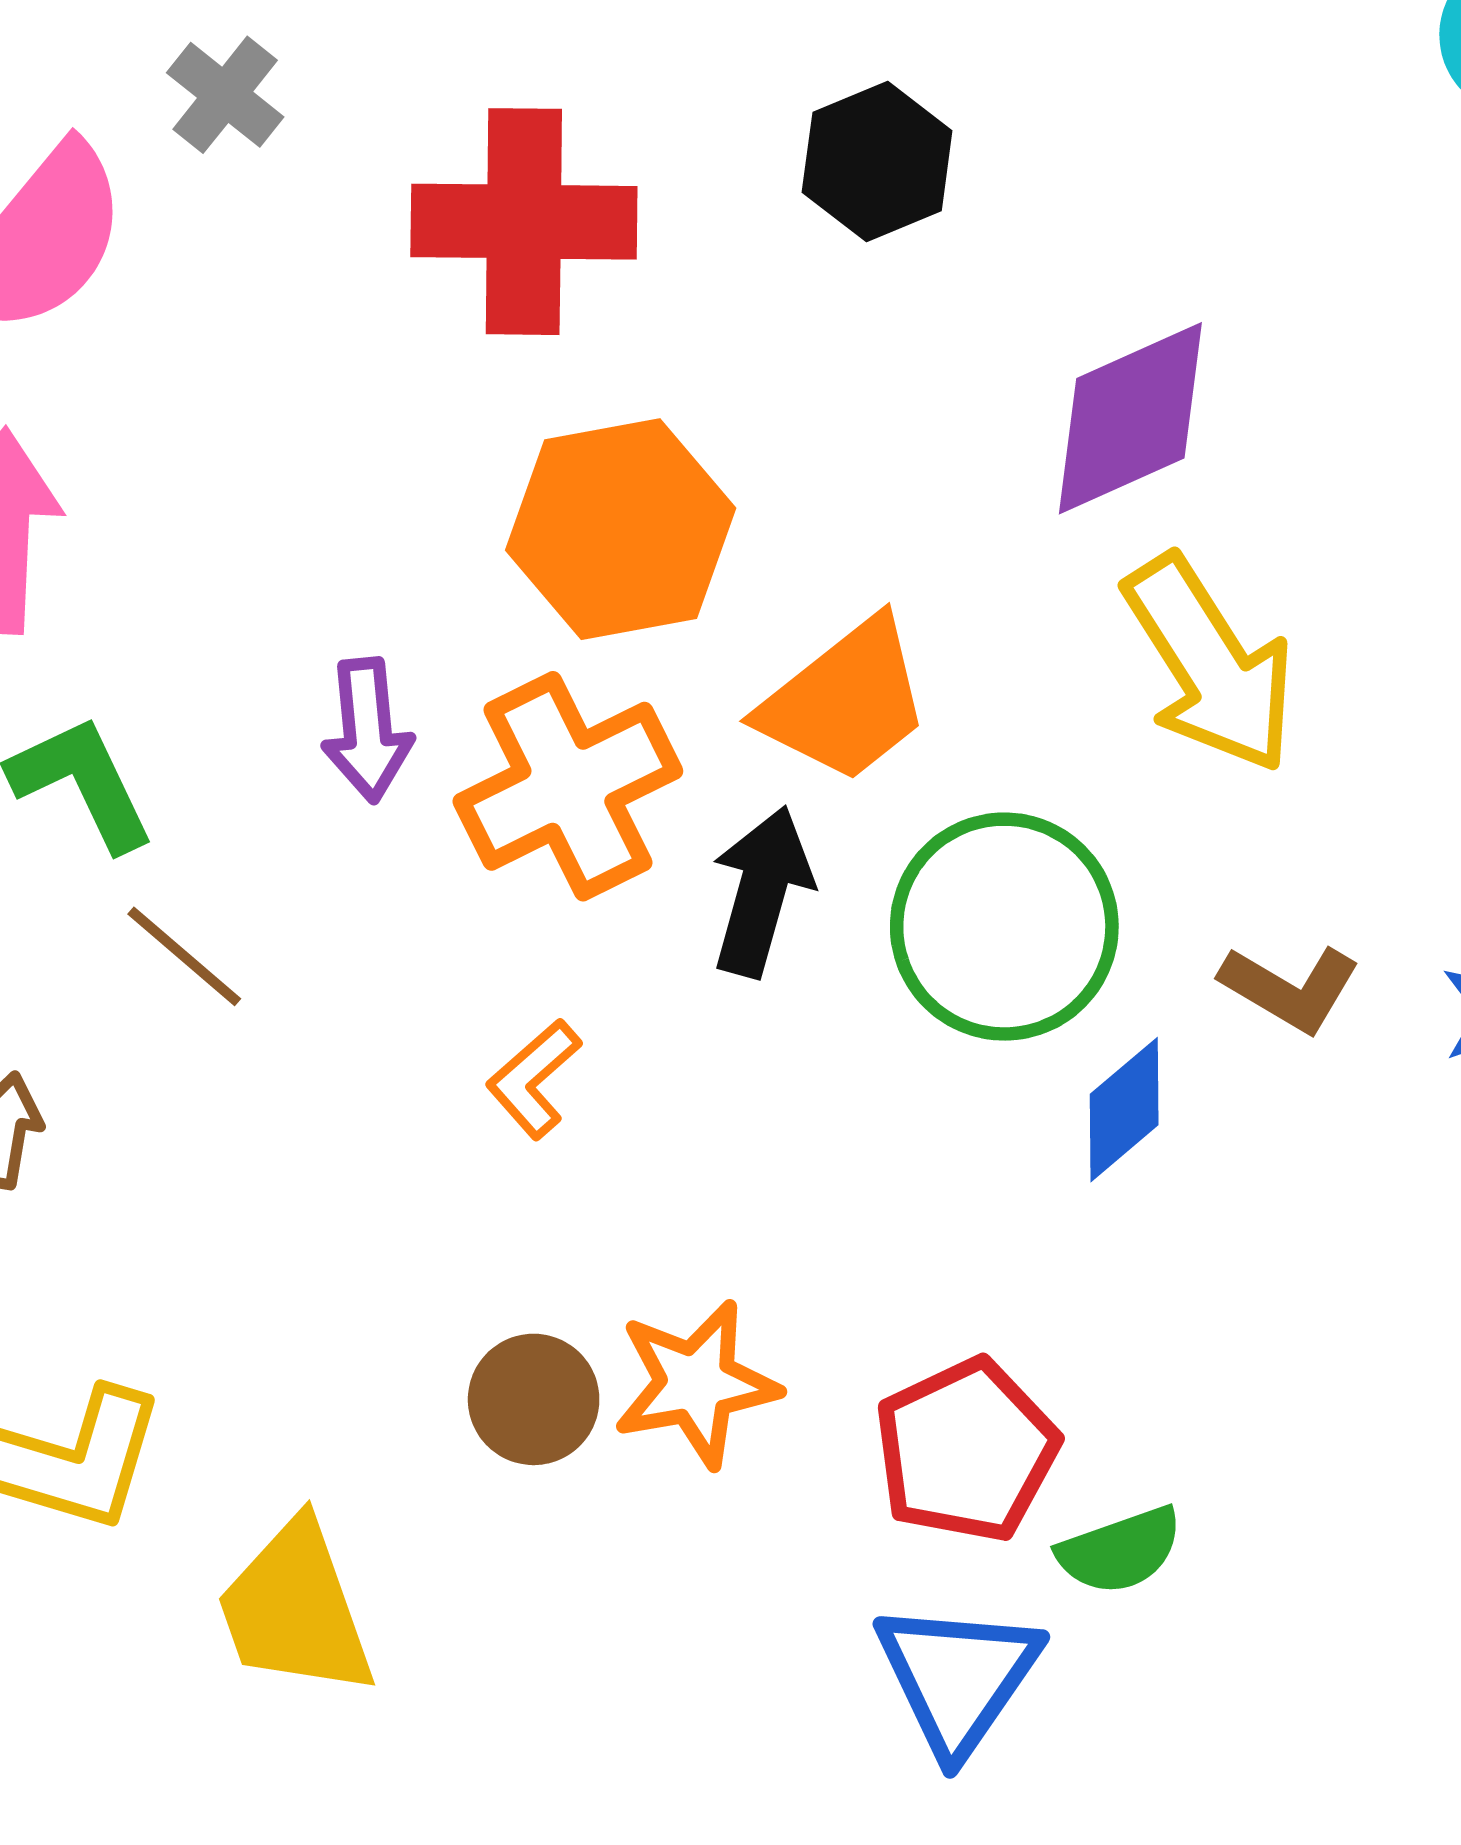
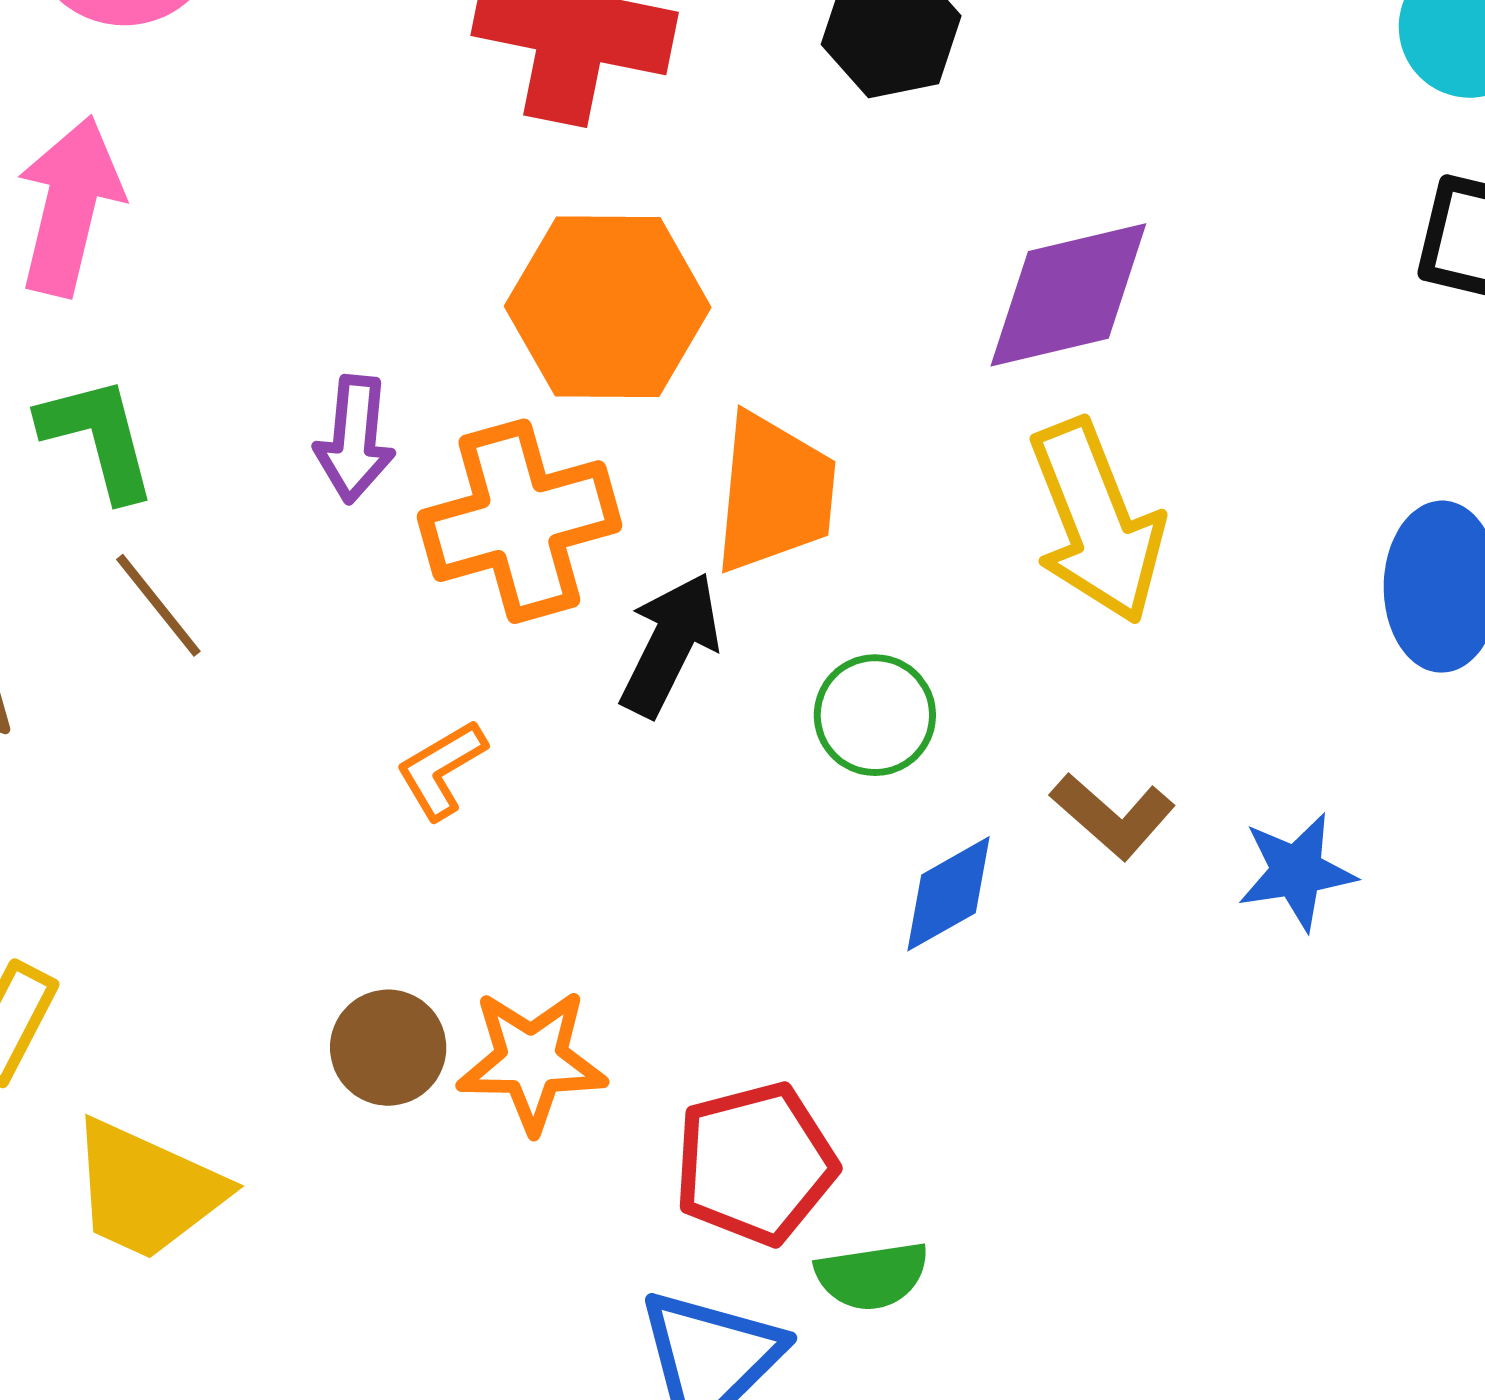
orange trapezoid: (845, 701) -> (774, 493), turned -57
green circle: (1004, 927) -> (875, 715), size x0.6
yellow trapezoid: (295, 1609) -> (147, 1190), turned -57

